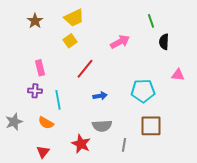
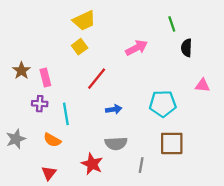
brown star: (35, 21) -> (21, 71), moved

